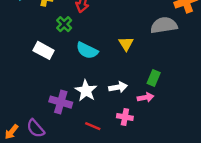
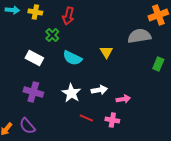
green rectangle: (154, 78) -> (158, 64), moved
purple cross: (61, 102) -> (33, 92), moved
pink cross: (125, 117) -> (112, 120), moved
red line: (93, 126) -> (86, 118), moved

